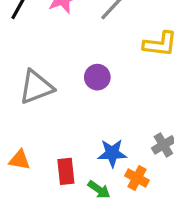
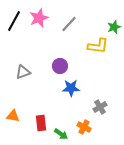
gray triangle: (36, 87) -> (23, 72), size x0.7
blue star: (112, 153) -> (71, 88), moved

